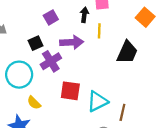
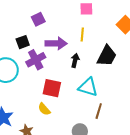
black arrow: (84, 15) -> (75, 60), moved
cyan triangle: (97, 101) -> (88, 87), moved, turned 40
yellow semicircle: (34, 103) -> (44, 109), moved

